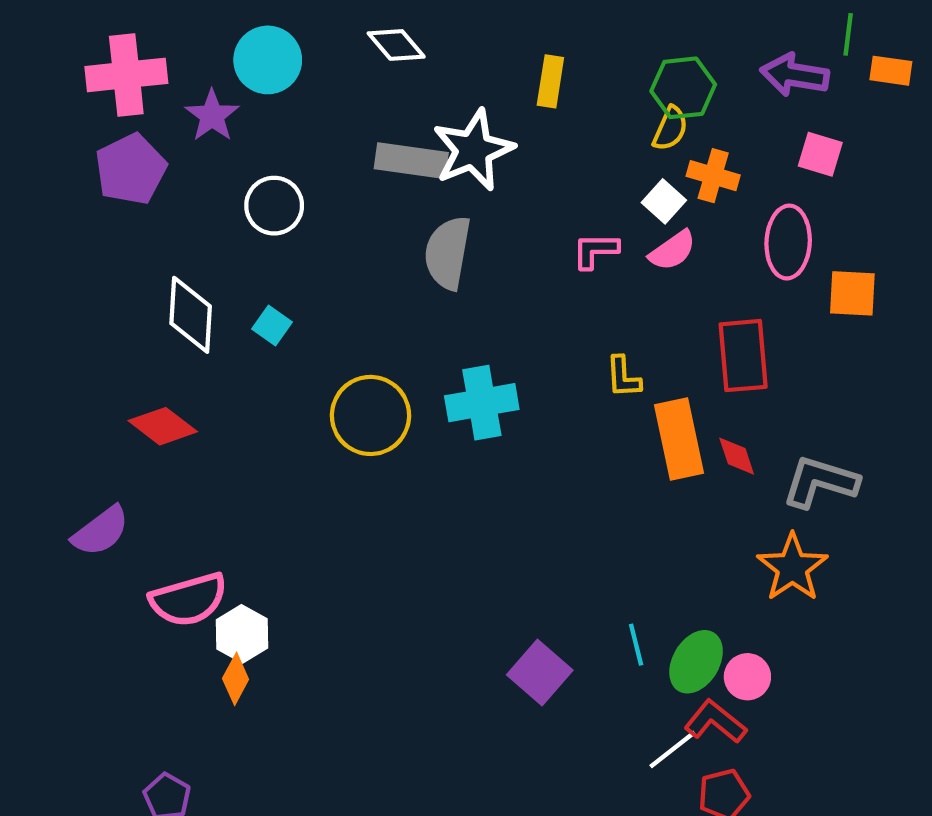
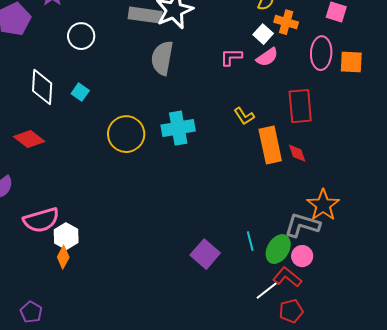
orange square: (852, 293) -> (351, 62), moved
yellow L-shape: (623, 377) -> (244, 116), turned -30
gray L-shape: (820, 482) -> (302, 225), moved

